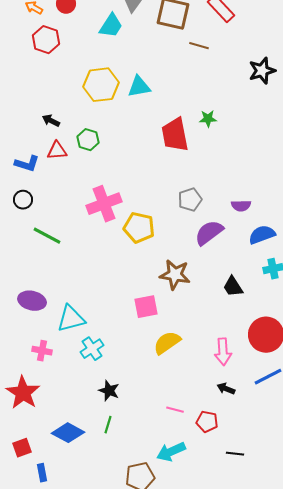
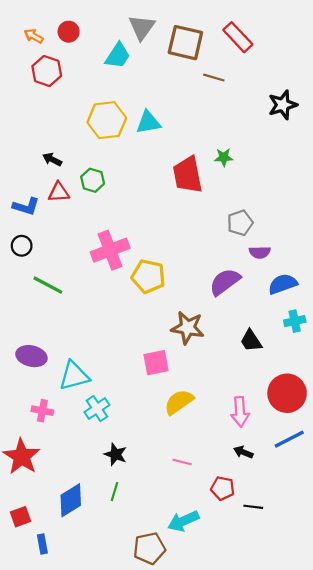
gray pentagon: (190, 200) -> (240, 223), moved
pink line: (175, 410) -> (182, 462), moved
blue diamond: (68, 433) -> (71, 500), turned -60
black line: (235, 454) -> (253, 507), moved

